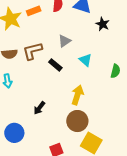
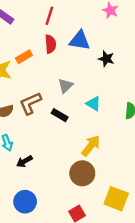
yellow arrow: (77, 95) -> (91, 146), turned 30
black arrow: (39, 108) -> (24, 161), moved, turned 32
brown circle: (77, 121) -> (82, 173), moved

